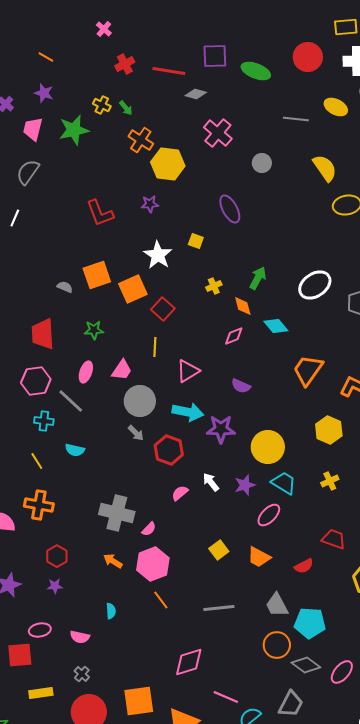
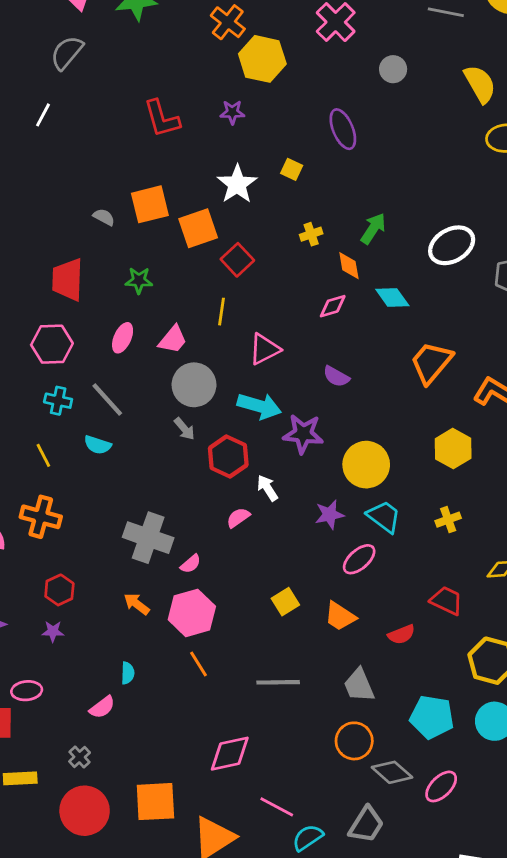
gray line: (71, 401) -> (107, 399), moved
white arrow: (211, 482) -> (267, 488), moved
cyan pentagon: (310, 623) -> (432, 717), moved
pink semicircle: (80, 637) -> (102, 707), moved, turned -54

